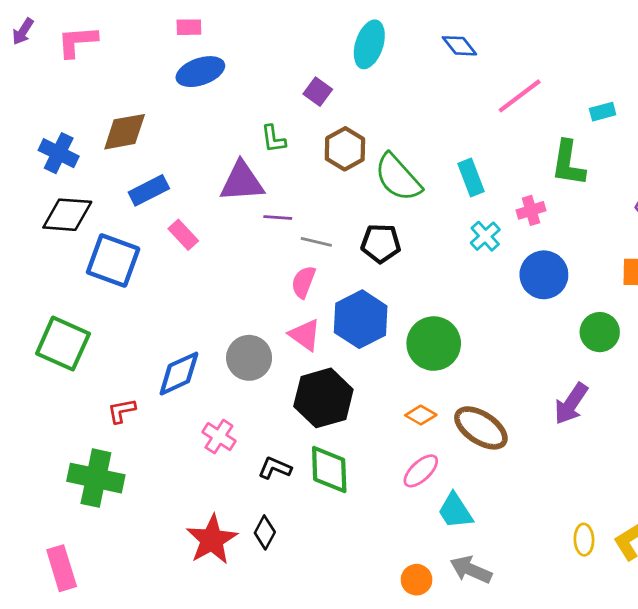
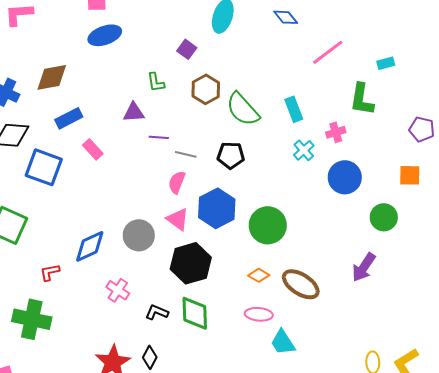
purple triangle: (242, 182) -> (134, 112), size x0.7
pink ellipse: (421, 471) -> (259, 314), turned 48

